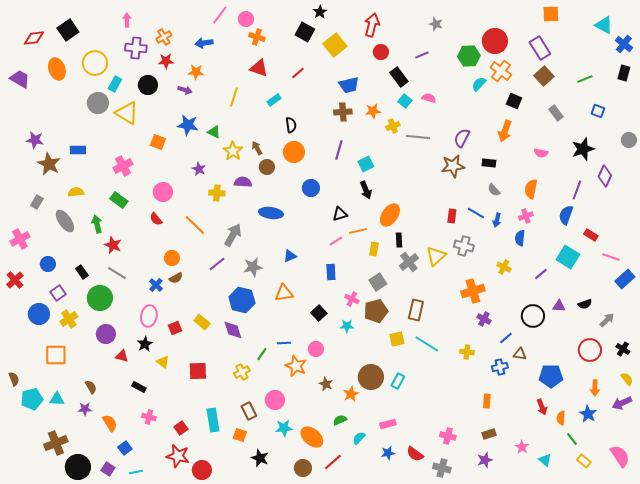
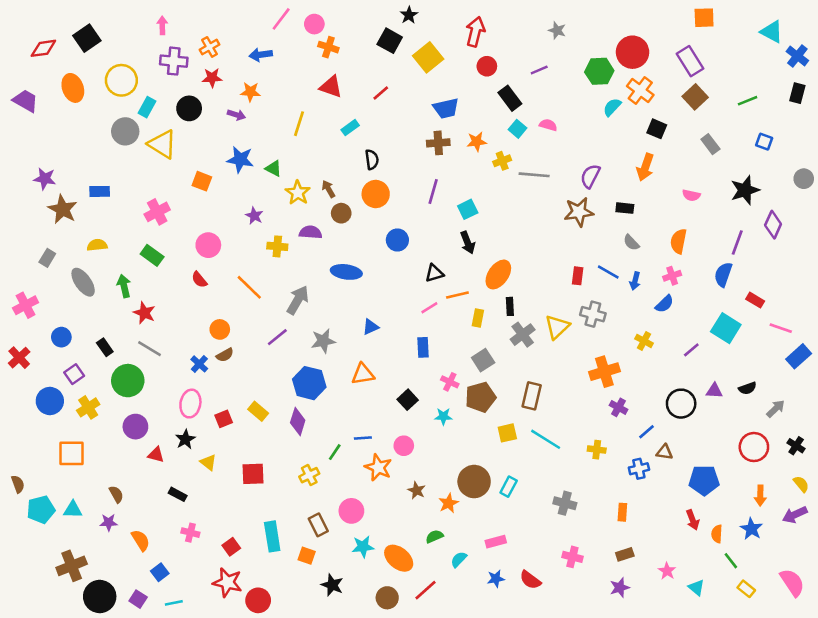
blue semicircle: (520, 238) -> (664, 304), turned -140
purple diamond: (233, 330) -> (298, 421), turned 35
gray cross: (442, 468) -> (565, 503), moved

